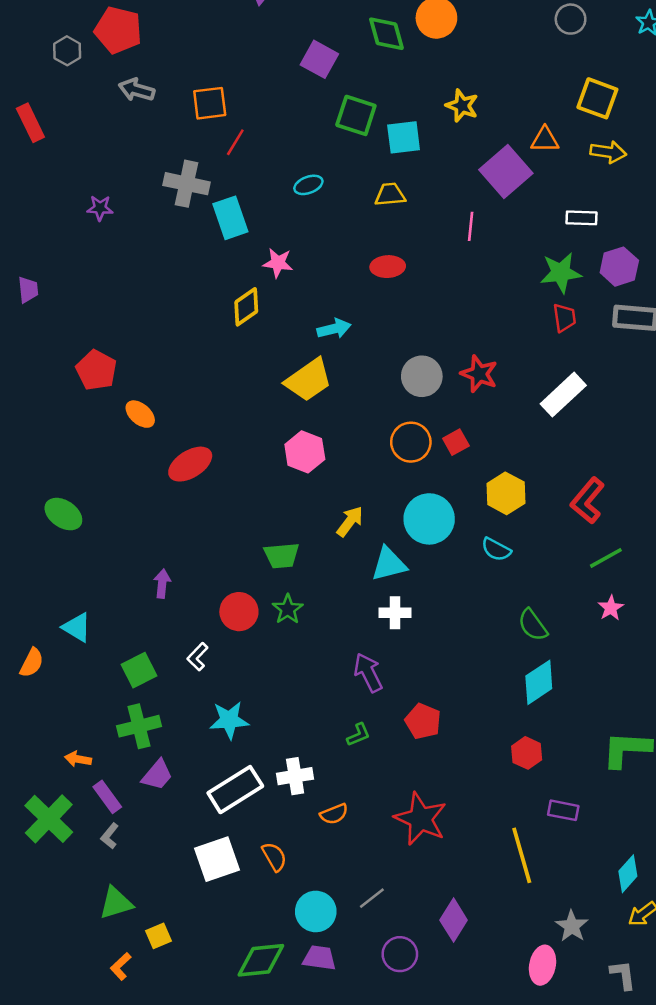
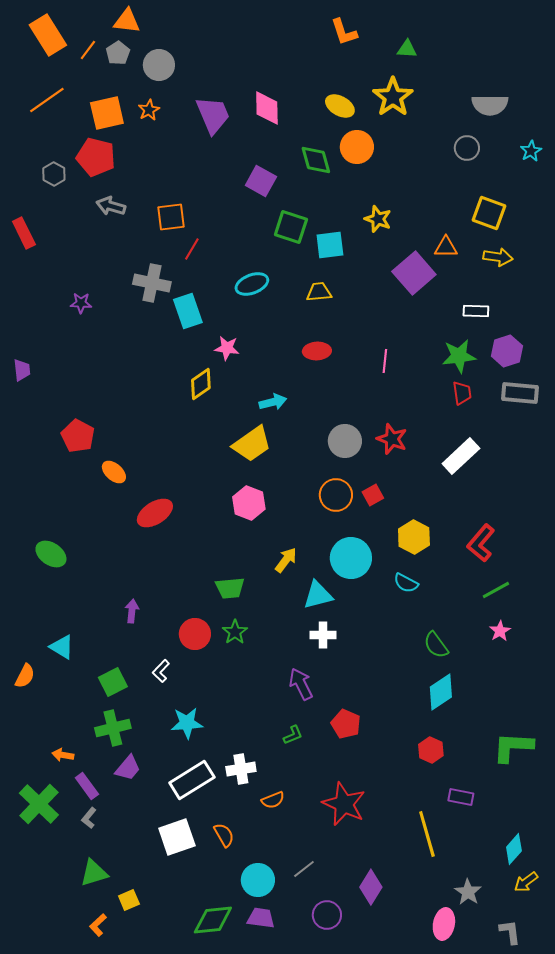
cyan ellipse: (308, 185) -> (252, 284), size x1.4
pink line: (471, 226) -> (385, 361), moved

